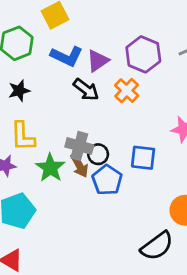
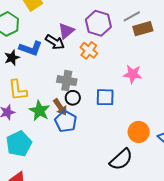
blue L-shape: (67, 56) -> (31, 48), moved
black arrow: (86, 90) -> (55, 42), moved
gray cross: (79, 146) -> (67, 81), moved
blue pentagon: (107, 180) -> (66, 121), moved

